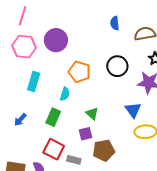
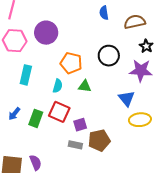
green triangle: (92, 114) -> (85, 86), moved, turned -32
green rectangle: (53, 117) -> (36, 118), moved
red square: (54, 149) -> (59, 112), moved
gray rectangle: (74, 160) -> (75, 145), moved

